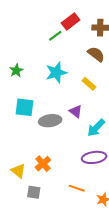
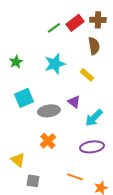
red rectangle: (71, 21) -> (75, 23), moved
brown semicircle: (96, 54) -> (94, 46), turned 42
cyan square: (25, 107) -> (24, 98), turned -30
orange cross: (43, 164) -> (48, 141), moved

